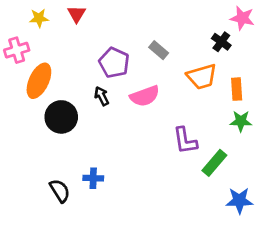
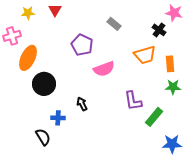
gray rectangle: (159, 50) -> (114, 24), moved
black arrow: (102, 96) -> (82, 104), moved
blue cross: (93, 178) -> (58, 118), moved

